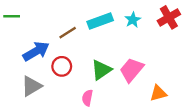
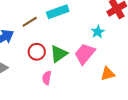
cyan star: (133, 20) -> (98, 32), moved
red circle: (62, 66) -> (37, 52), moved

